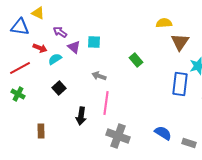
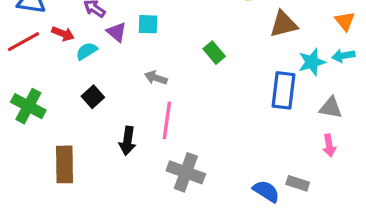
brown triangle: (180, 42) -> (284, 24), turned 42
red line: (20, 68) -> (24, 42), moved
green cross: (18, 94) -> (28, 106), size x1.5
brown rectangle: (41, 131) -> (65, 164), size x1.6
blue semicircle: (163, 133) -> (266, 191), moved

